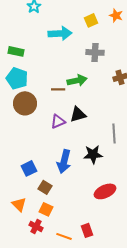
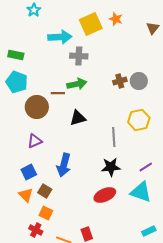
yellow square: (91, 20) -> (91, 24), size x1.6
gray cross: (95, 52) -> (79, 56), moved
brown circle: (25, 103) -> (37, 107), moved
purple triangle: (58, 121) -> (35, 141), moved
black star: (93, 154) -> (111, 167), moved
orange triangle: (19, 204) -> (26, 195), moved

